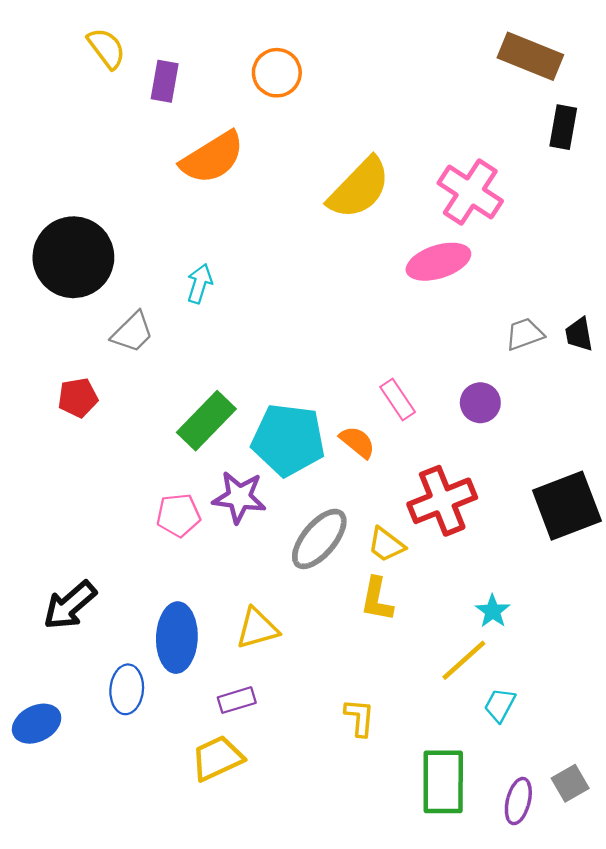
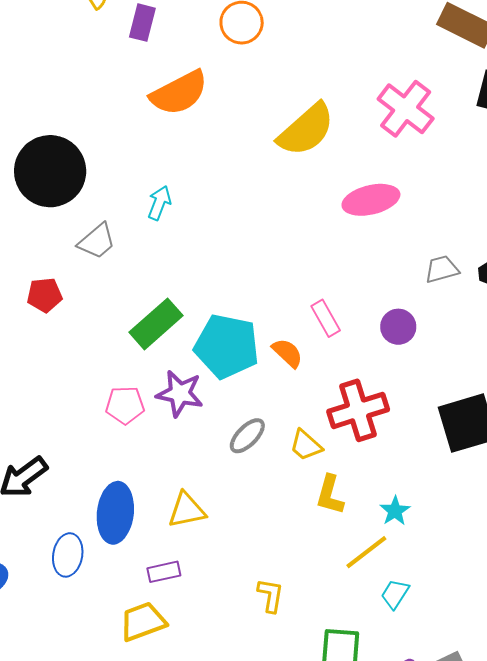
pink cross: (470, 192) -> (406, 109), moved
gray ellipse: (319, 539) -> (247, 436), size x0.7
yellow L-shape: (377, 599) -> (330, 495), moved

